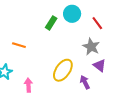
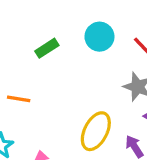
green rectangle: (51, 23) -> (47, 48), moved, turned 32

